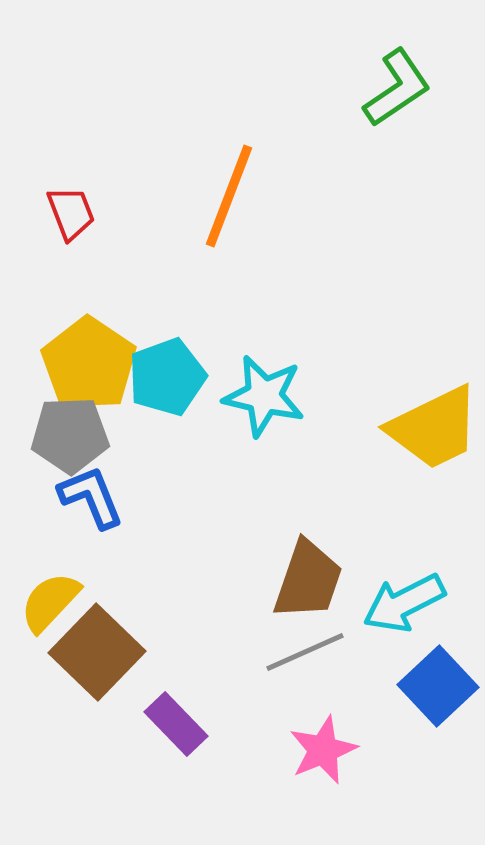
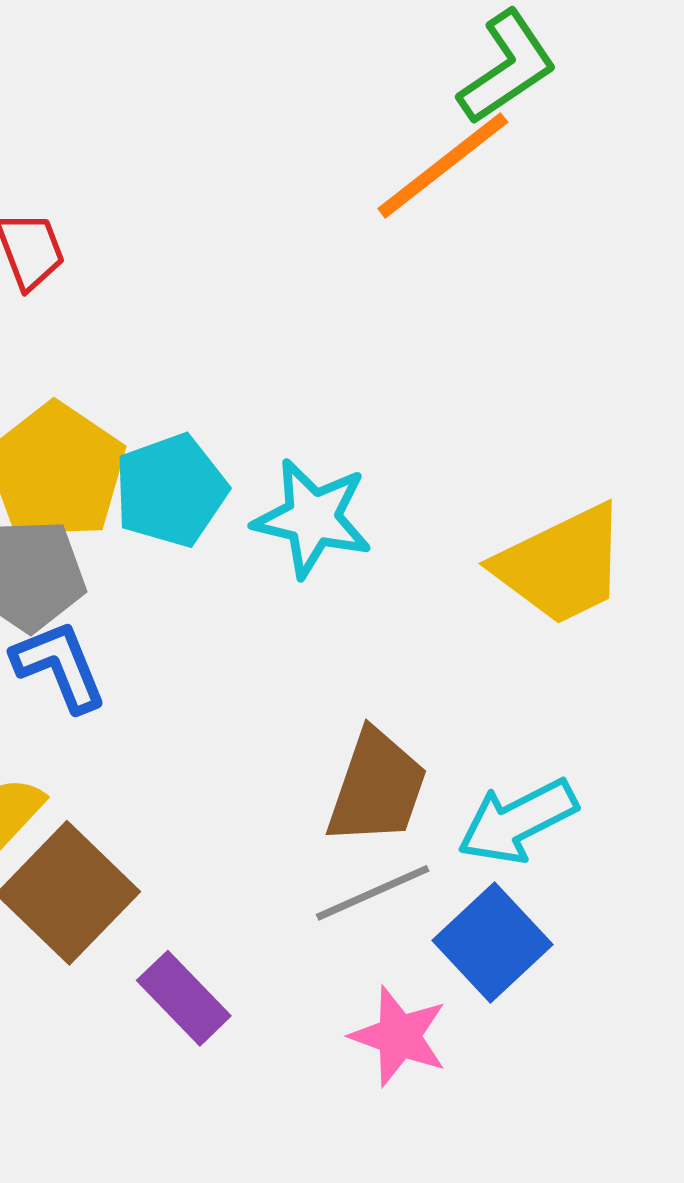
orange line: (229, 196) -> (443, 165), moved, turned 31
blue square: (438, 686) -> (493, 943), moved
pink star: (323, 750) -> (399, 1036), turned -30

